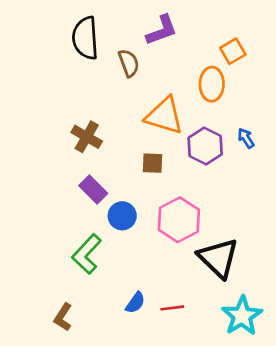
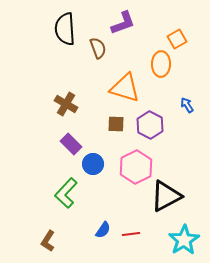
purple hexagon: (205, 146) -> (150, 125), moved
black triangle: (218, 258) -> (166, 196), turned 48

